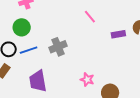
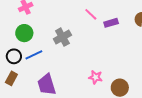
purple rectangle: (118, 34) -> (111, 23), moved
gray cross: (58, 47) -> (62, 37), moved

